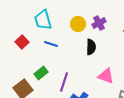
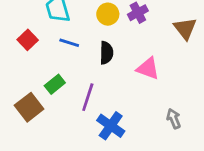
black semicircle: (91, 47) -> (106, 53), moved
pink triangle: (106, 76) -> (148, 68), moved

